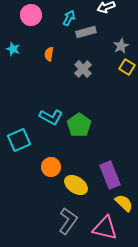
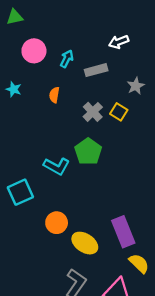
cyan arrow: (69, 18) -> (67, 59), moved
yellow square: (127, 67) -> (119, 112), moved
green pentagon: (79, 125) -> (88, 151), moved

